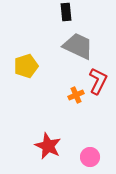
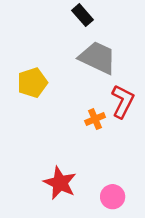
black rectangle: (66, 12) -> (83, 15), turned -36

